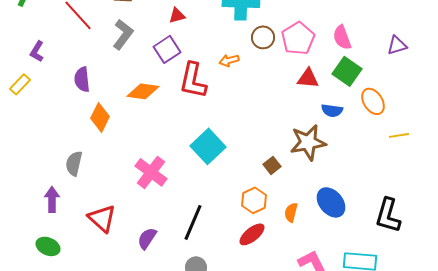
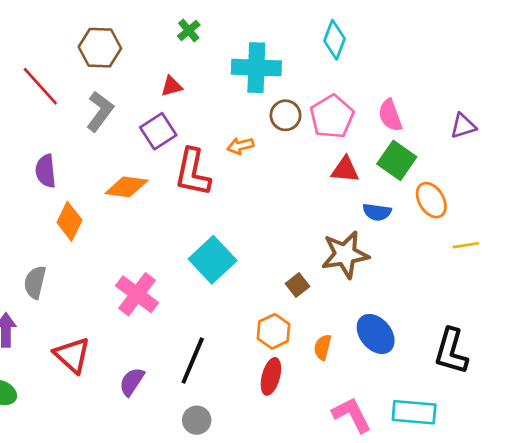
red ellipse: (252, 234) -> (271, 376), turned -36

